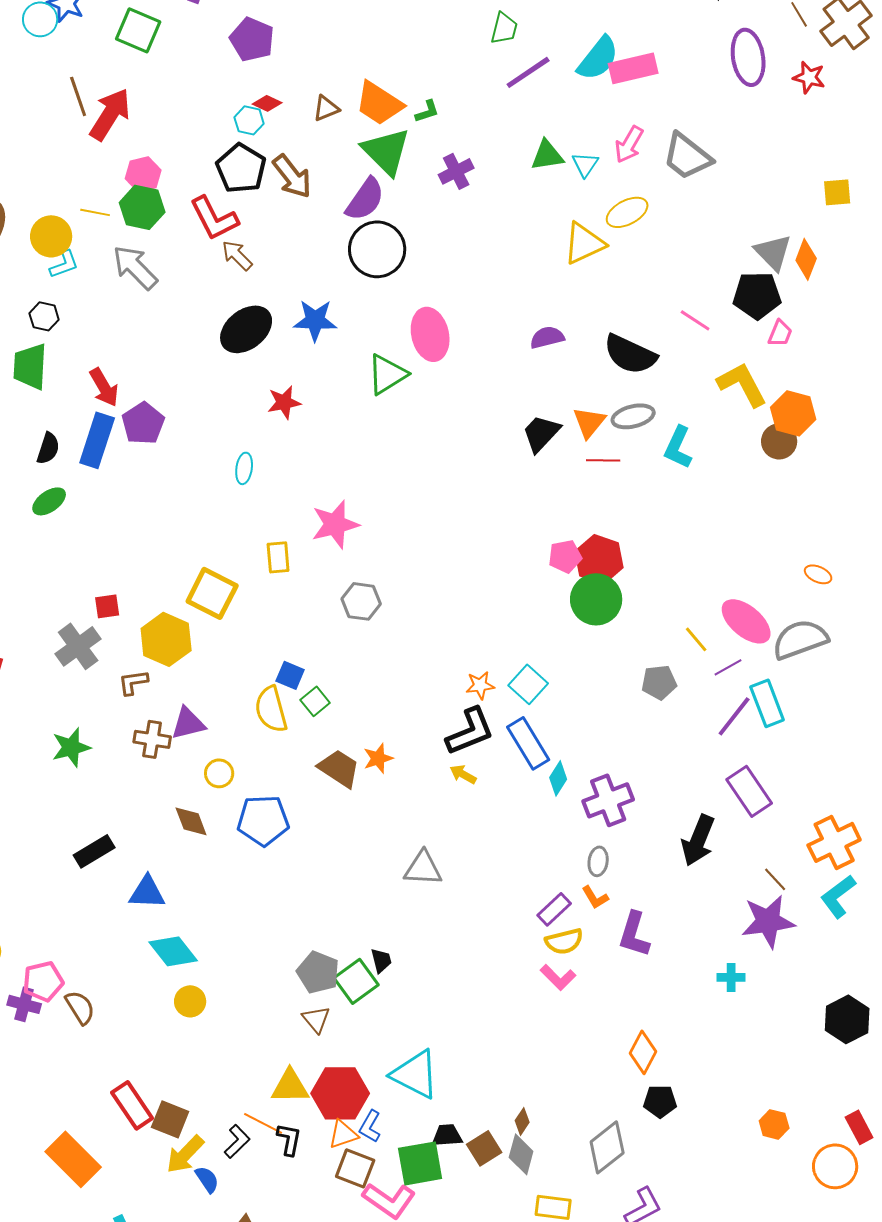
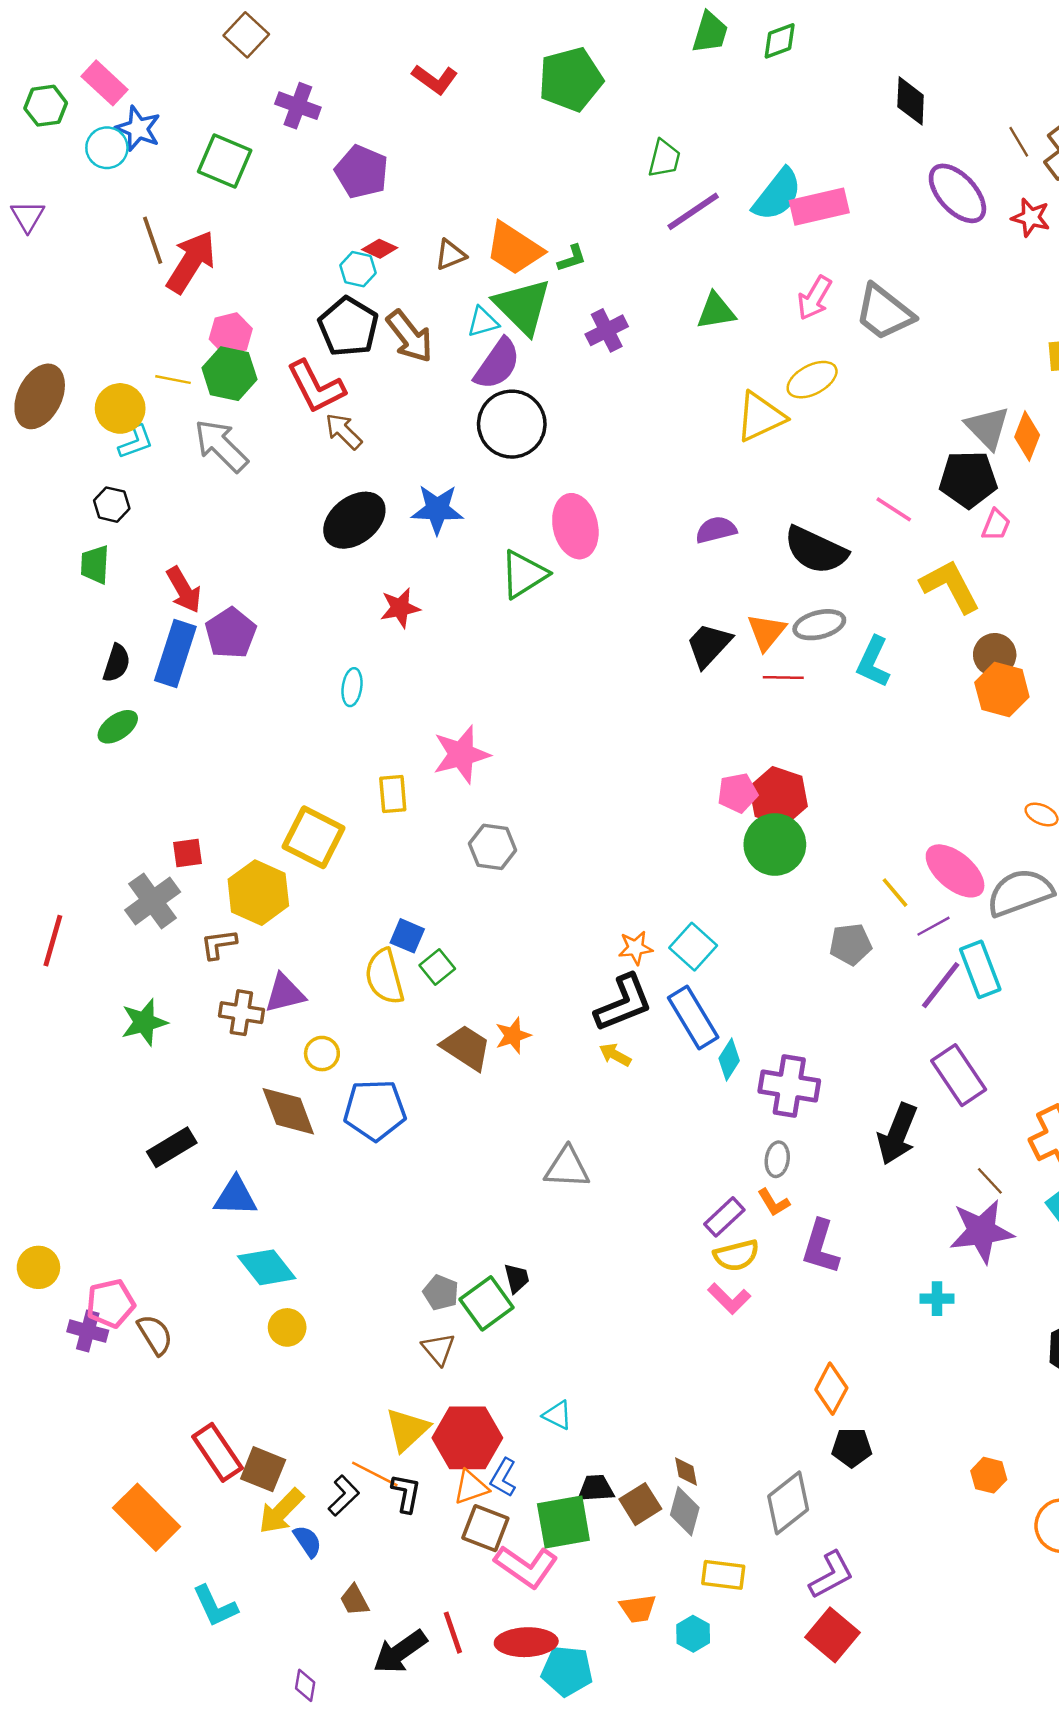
purple ellipse: (748, 57) -> (957, 193), turned -34
cyan triangle: (585, 164) -> (483, 322), moved, turned 40
green trapezoid: (30, 366) -> (95, 565), size x0.7
orange hexagon: (793, 413) -> (1002, 690), moved
purple cross: (608, 800) -> (789, 1086), turned 30
brown diamond: (191, 821) -> (288, 1111), size x1.4
gray pentagon: (318, 972) -> (441, 1293), size x0.7
cyan triangle: (415, 1074) -> (557, 1415), size x0.5
yellow triangle: (290, 1086) -> (407, 1430), turned -42
brown diamond: (522, 1121) -> (686, 1472), turned -44

